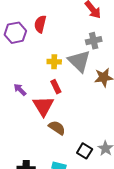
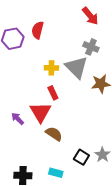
gray cross: (94, 41) -> (91, 47), turned 35
purple arrow: (20, 90) -> (18, 119), moved

